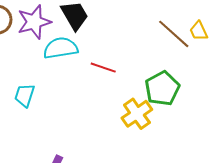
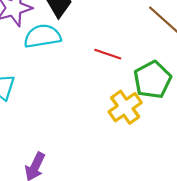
red line: (103, 68) -> (108, 54), moved

